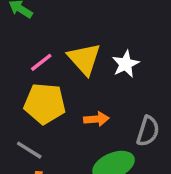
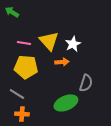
pink line: (41, 62) -> (24, 43), turned 48
orange arrow: (96, 119) -> (62, 62), moved

